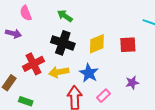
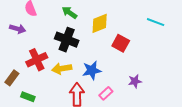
yellow diamond: (97, 44) -> (100, 23), moved
red square: (128, 45) -> (121, 43), moved, turned 30
blue star: (89, 73) -> (92, 70), turned 30

